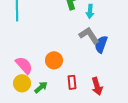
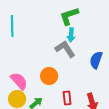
cyan arrow: (90, 11) -> (71, 35), moved
gray L-shape: (89, 35) -> (65, 49), moved

